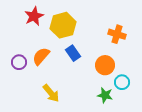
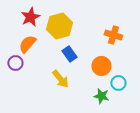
orange semicircle: (41, 56) -> (27, 44), moved
yellow arrow: (51, 93) -> (60, 79), moved

